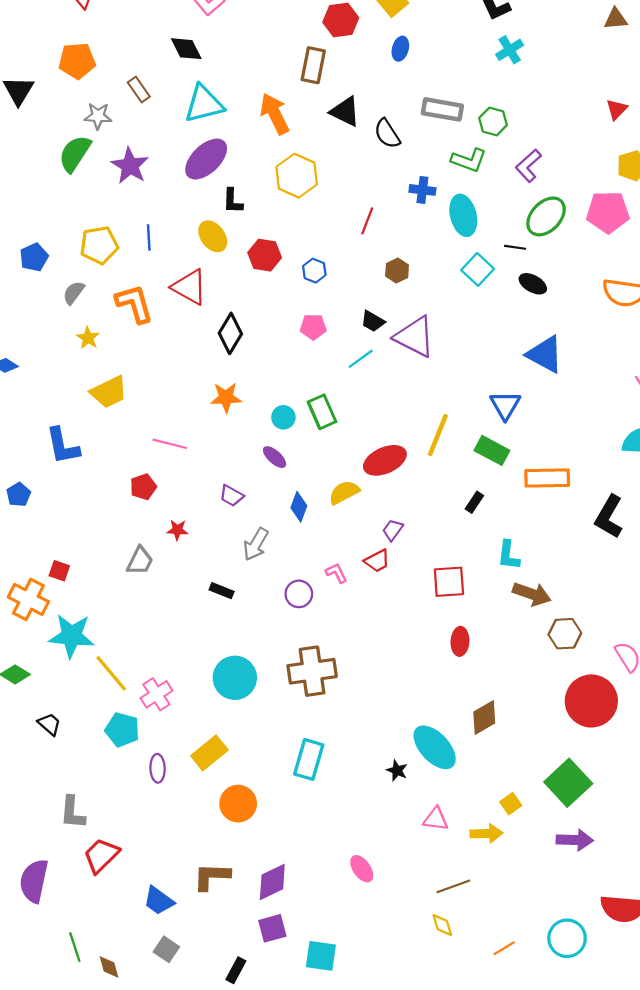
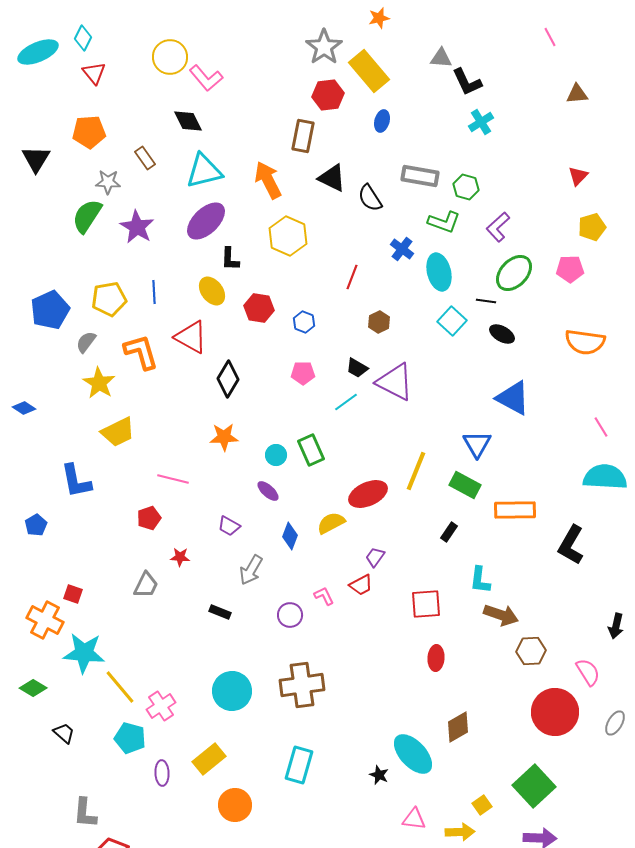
blue cross: (422, 190) -> (402, 249), turned 30
pink pentagon: (608, 212) -> (570, 269), size x0.7
blue pentagon: (34, 257) -> (50, 310), size x1.5
yellow star: (88, 338) -> (99, 383), size x1.5

